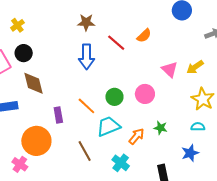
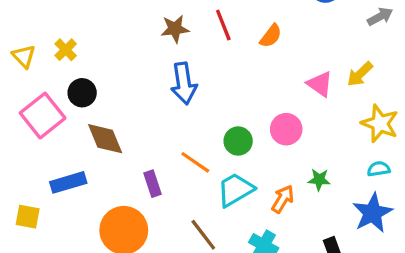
red line: (116, 43) -> (223, 25), moved, turned 36
blue star: (190, 153) -> (372, 213), size x1.4

